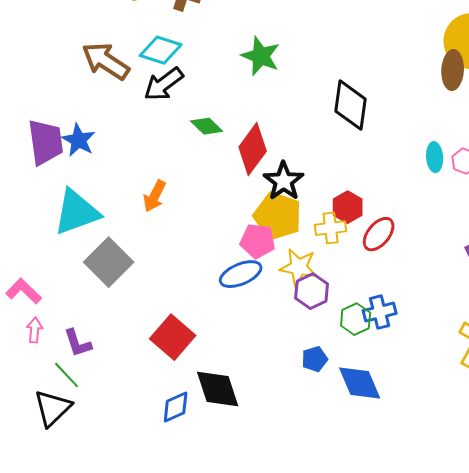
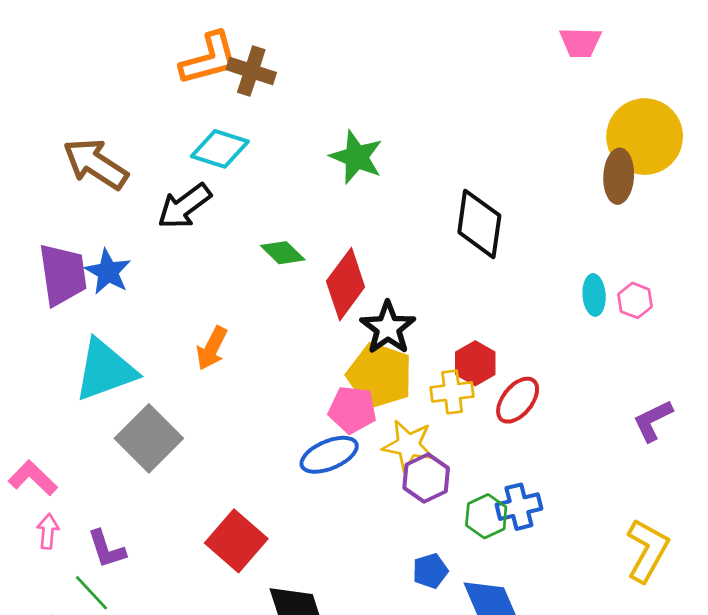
brown arrow: (106, 61) -> (96, 164), moved
black arrow: (164, 84) -> (184, 206), moved

